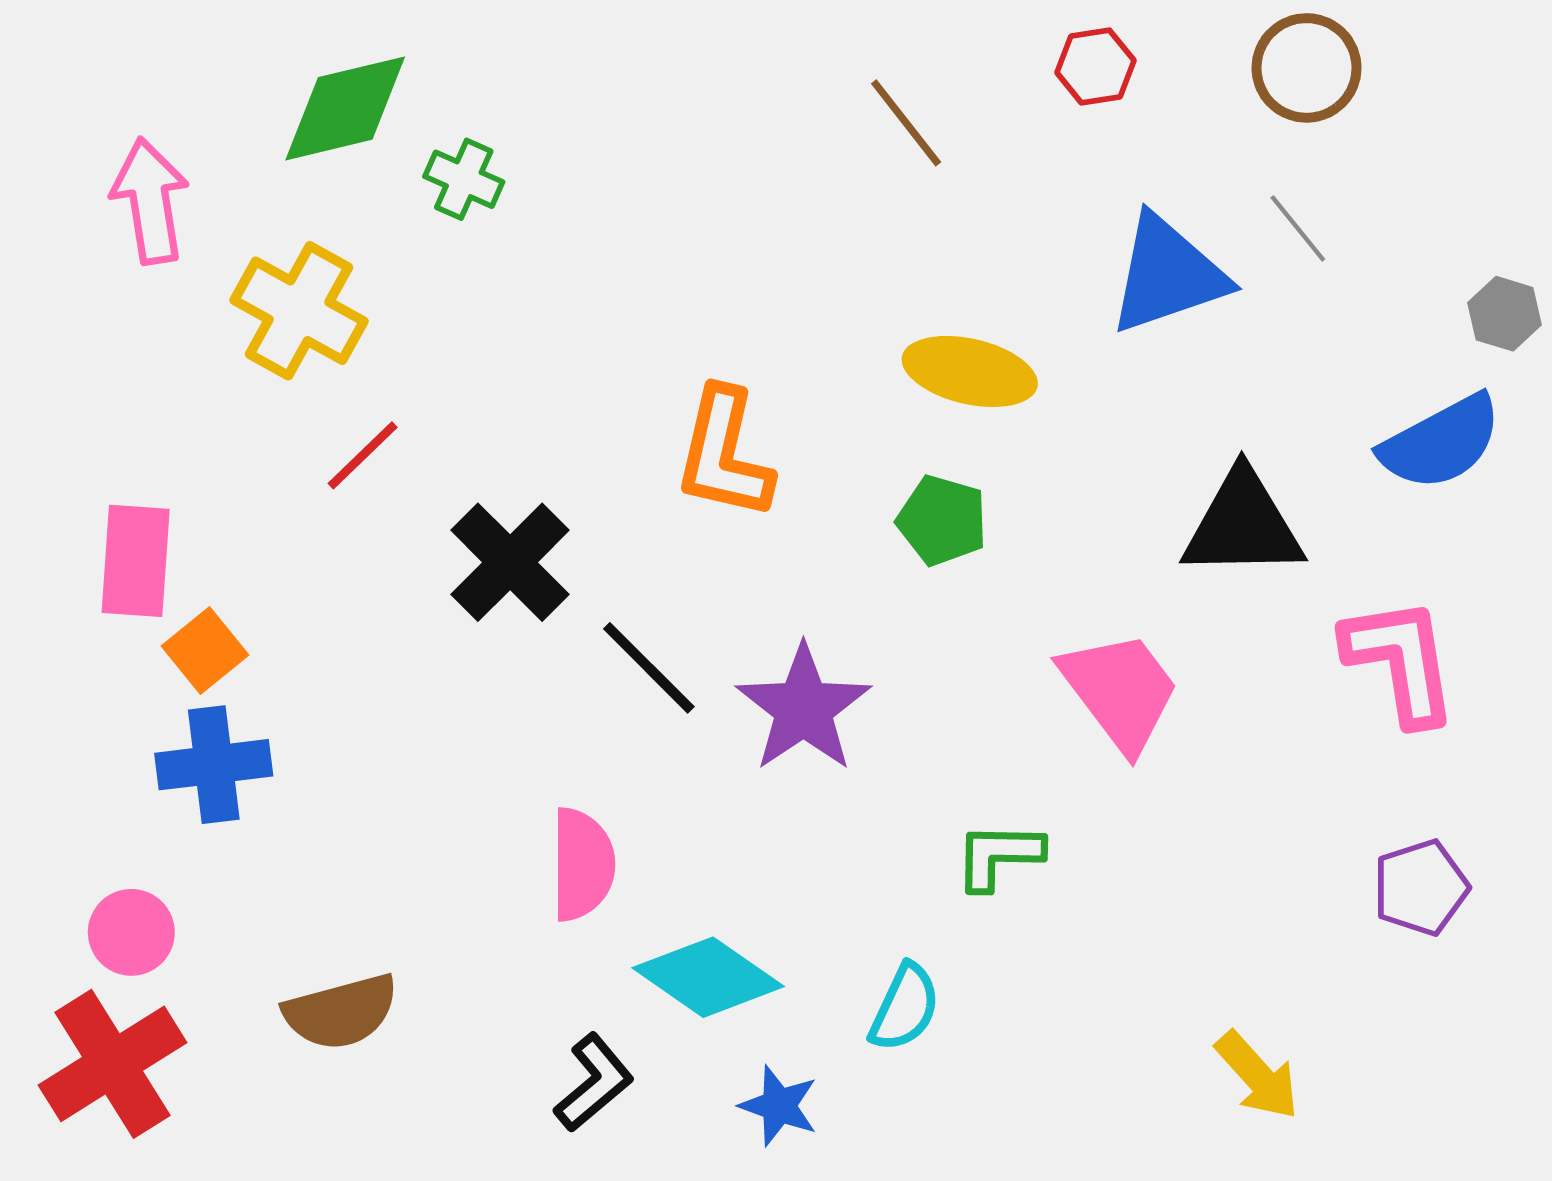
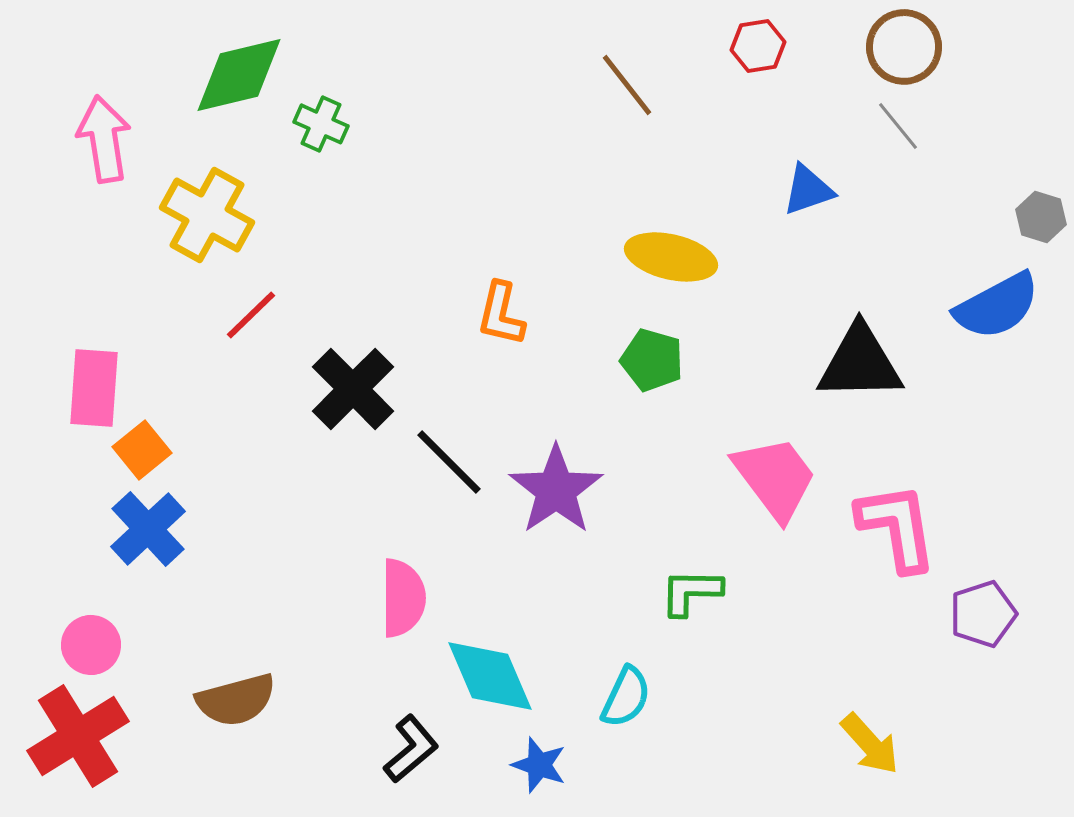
gray line: (1298, 228) -> (898, 126), moved
blue triangle: (1168, 275) -> (808, 190), size x0.6
orange L-shape: (724, 454) -> (501, 314), size x0.7
pink L-shape: (1400, 661) -> (897, 527), moved
blue cross: (214, 765) -> (148, 529), turned -36
cyan diamond: (708, 977) -> (490, 676), turned 32

